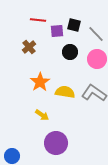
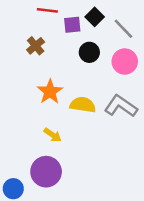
black square: (74, 25) -> (95, 17), turned 32
purple circle: (56, 143) -> (46, 172), moved

